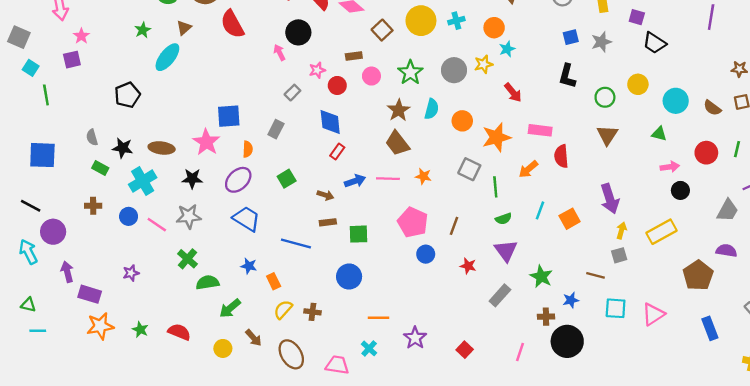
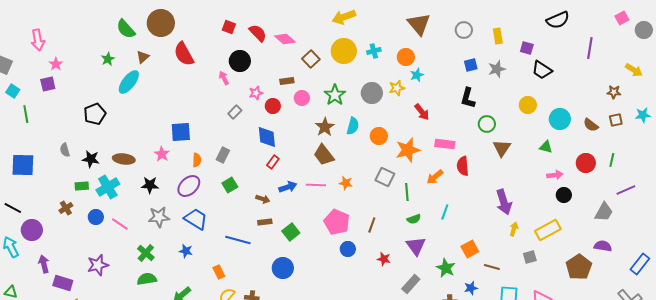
green circle: (605, 97) -> (487, 124), moved
gray rectangle: (276, 129) -> (223, 155), moved
pink star: (206, 142) -> (162, 154), size x0.7
green rectangle: (100, 168) -> (82, 186), moved, turned -32
brown cross: (93, 206) -> (66, 208), turned -32
gray star: (189, 216) -> (159, 217), moved
orange square: (570, 219) -> (470, 249), moved
green square: (358, 234) -> (291, 232), turned -36
gray square: (619, 255) -> (530, 257), moved
blue star: (249, 266) -> (186, 251), moved
purple star: (131, 273) -> (98, 265), size x1.5
green semicircle: (208, 282) -> (147, 279), moved

